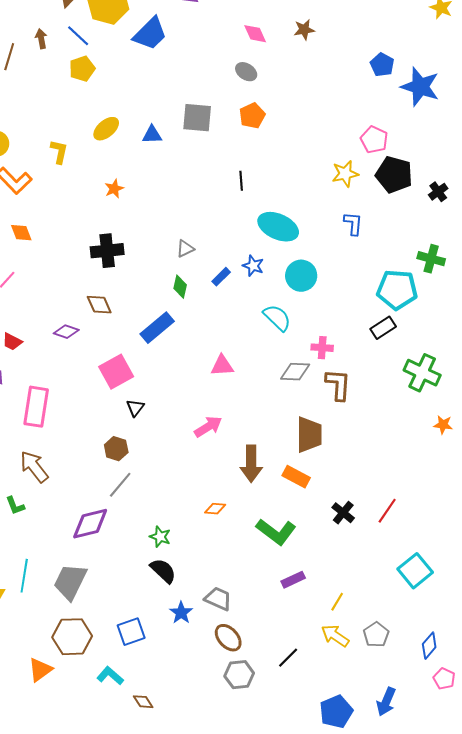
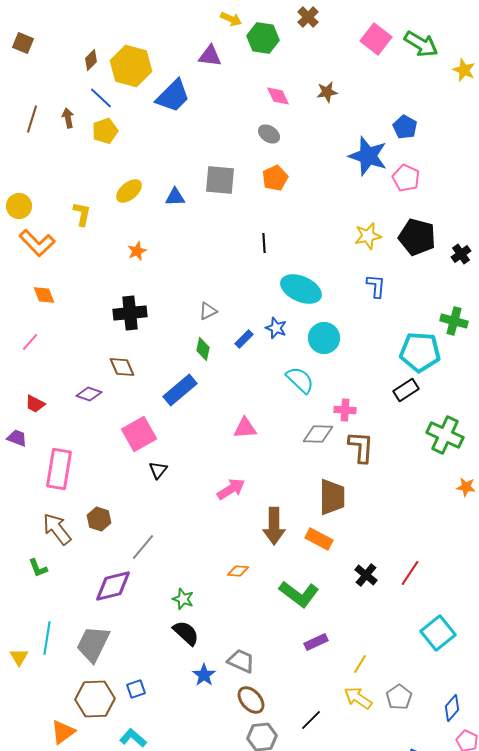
brown arrow: (41, 39) -> (68, 118), moved
blue star: (420, 87) -> (368, 156), moved
pink pentagon: (374, 140) -> (406, 178), moved
brown hexagon: (116, 449) -> (99, 519), moved
blue square: (131, 632) -> (136, 689), moved, size x0.7

